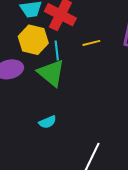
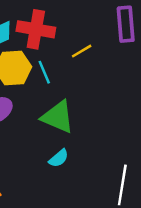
green triangle: (51, 73) -> (58, 117), moved

